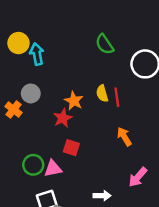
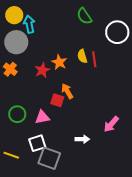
gray circle: (31, 93) -> (16, 42), moved, size x1.5
red star: (63, 118) -> (42, 70), moved
orange arrow: (124, 137) -> (67, 91), moved
green circle: (33, 165) -> (17, 114), moved

